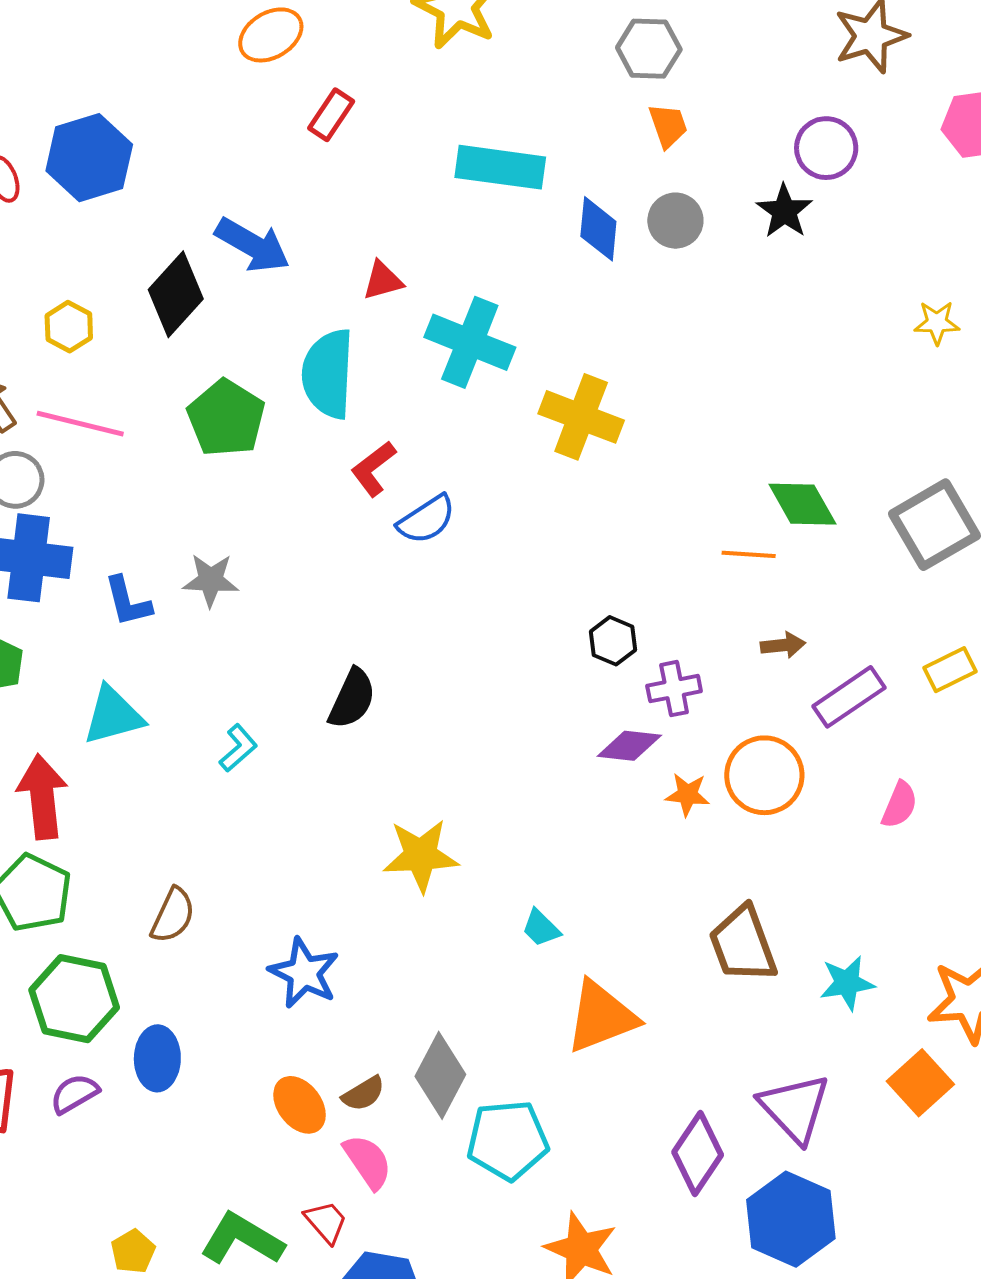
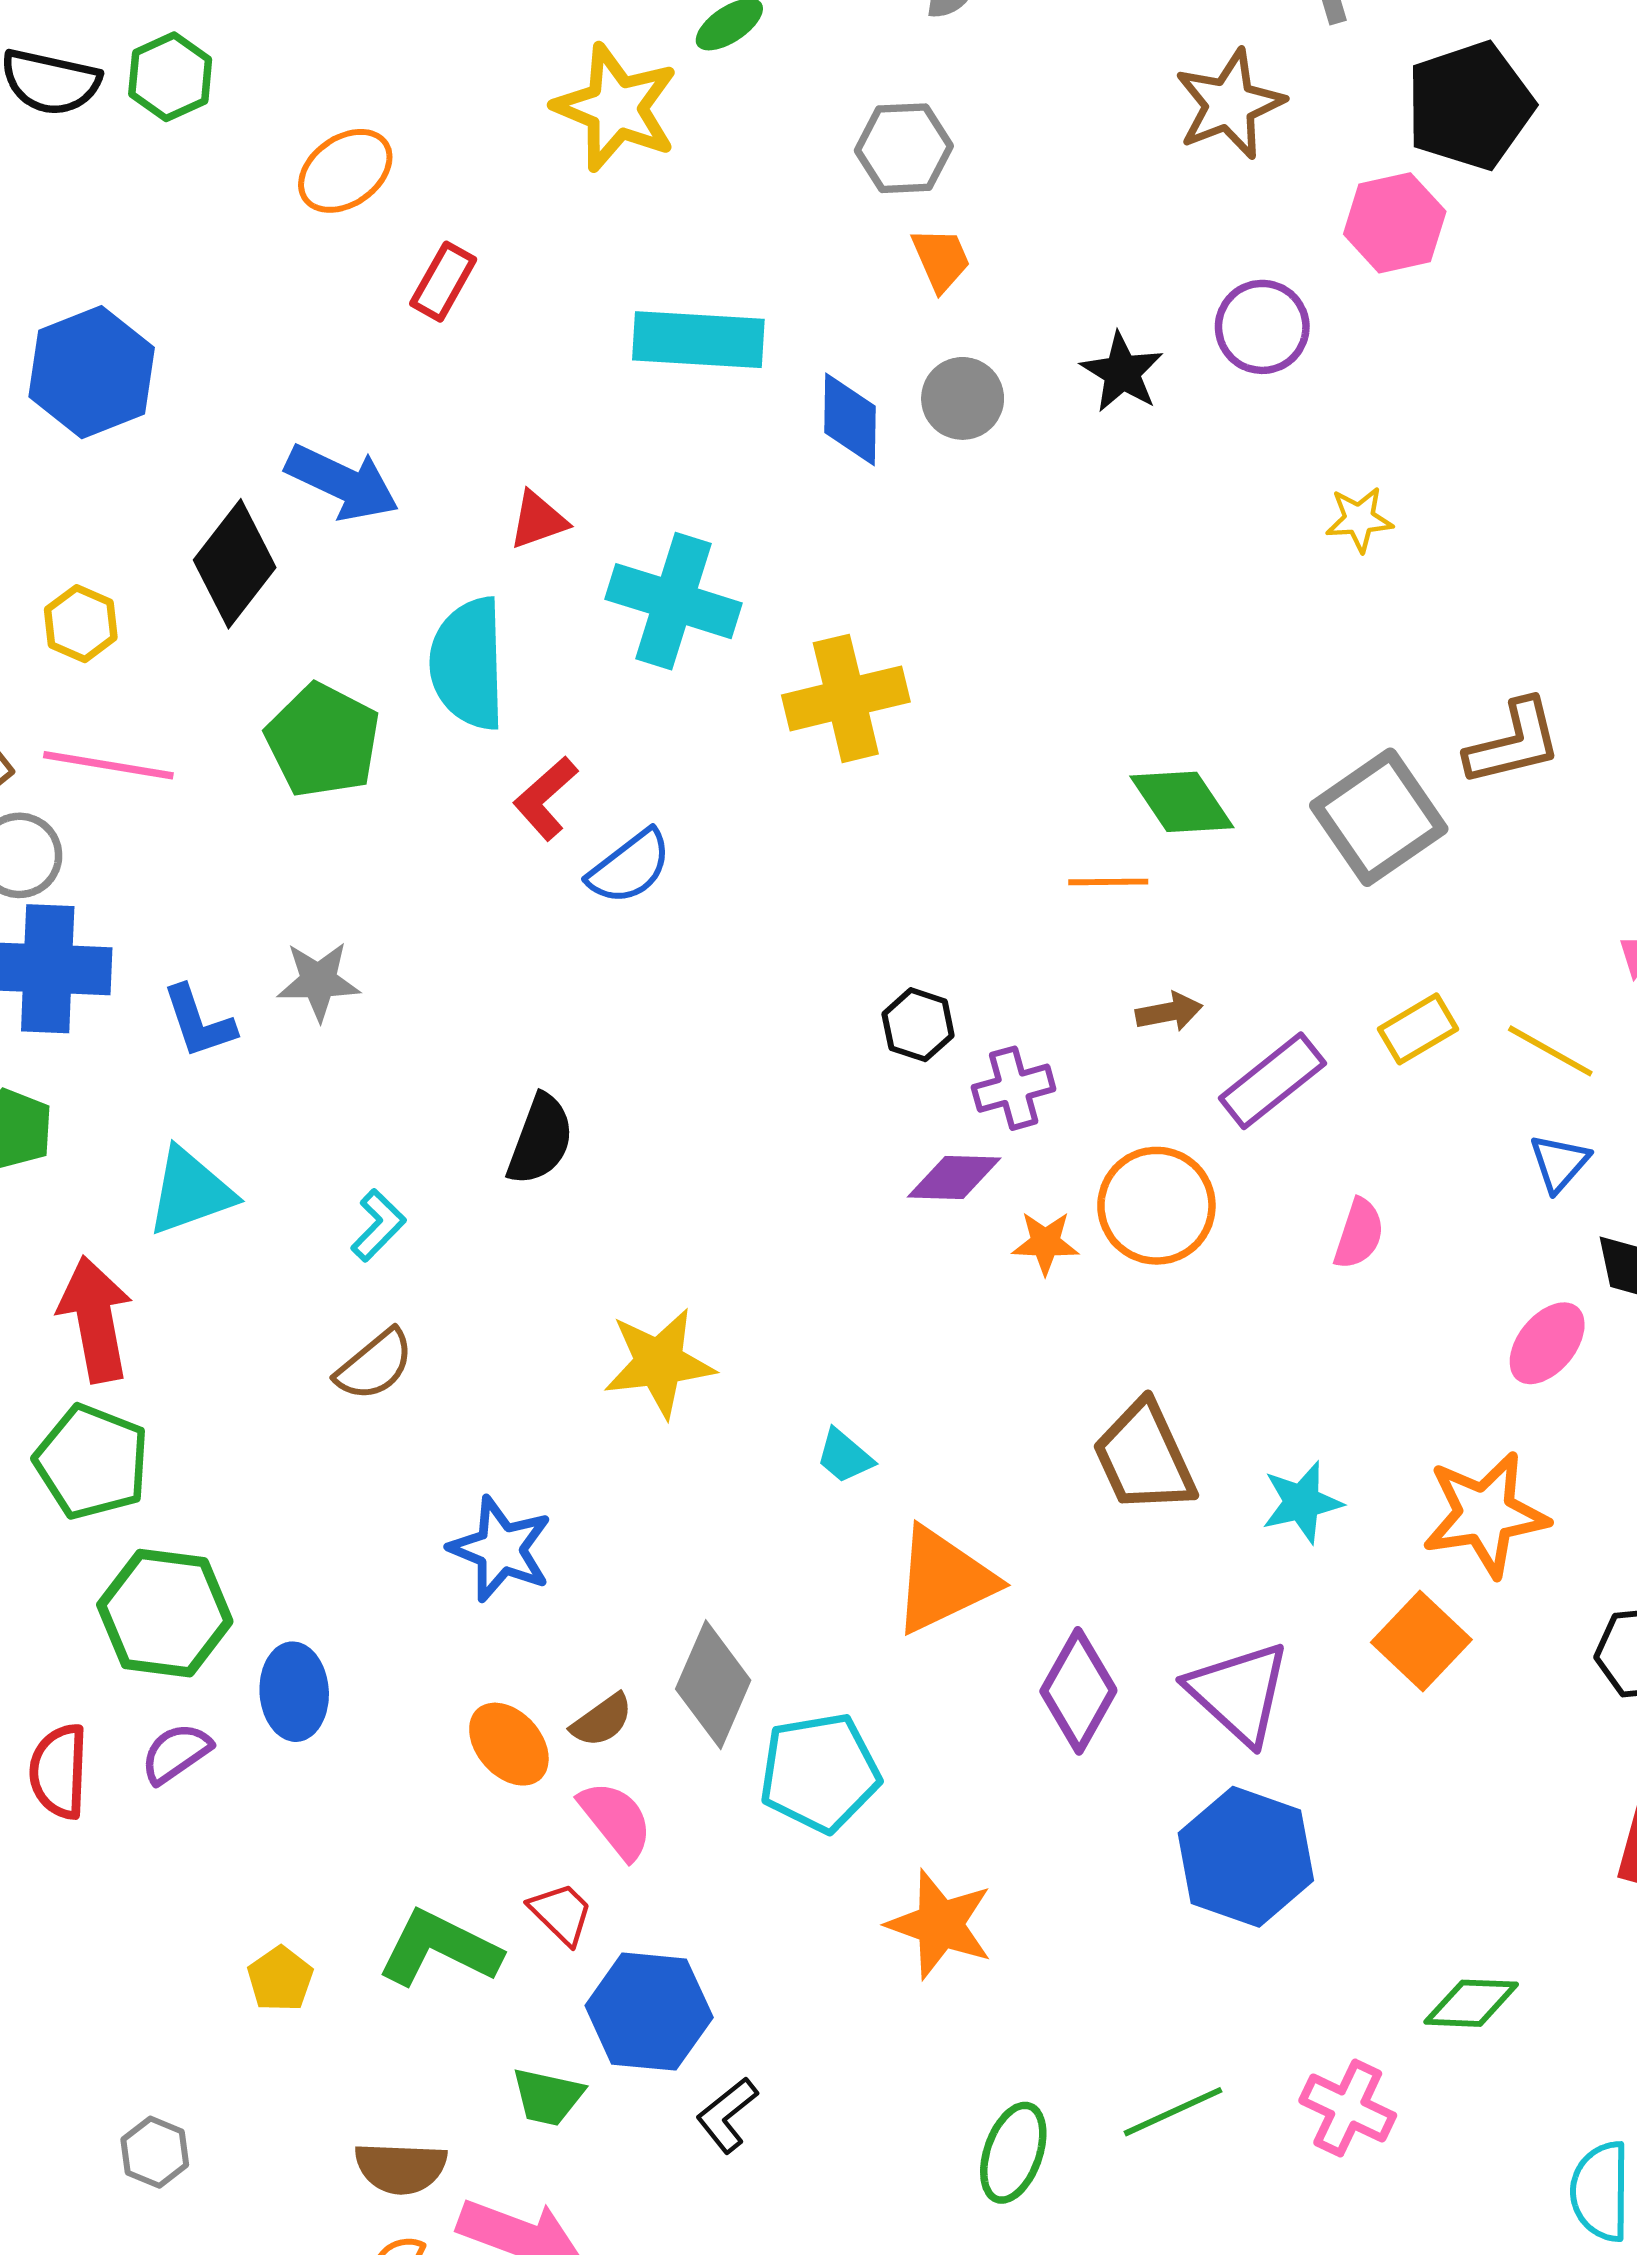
purple circle: (826, 148) -> (1262, 327), moved
yellow cross: (581, 417) -> (846, 698), turned -30
brown semicircle: (173, 915) -> (375, 1365), moved, turned 30
purple diamond: (698, 1153) -> (1078, 1691), moved

